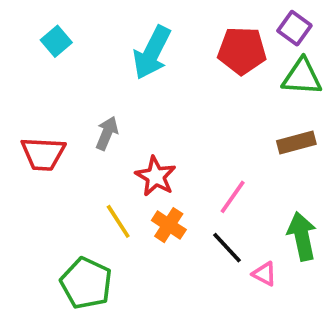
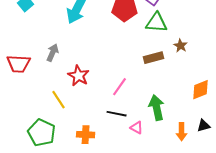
orange cross: (169, 225) -> (86, 135), moved, turned -30
black line: (227, 248) -> (117, 114), turned -36

